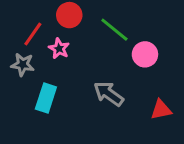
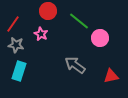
red line: (33, 34) -> (13, 24), moved
cyan rectangle: (46, 98) -> (19, 71), moved

